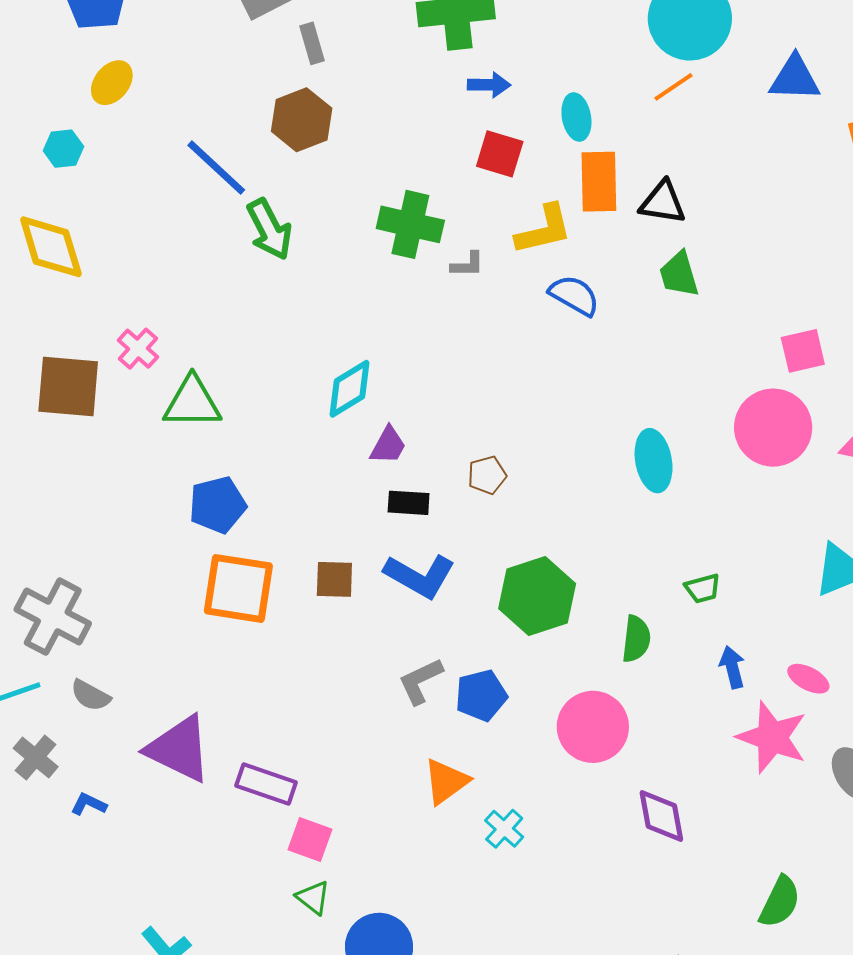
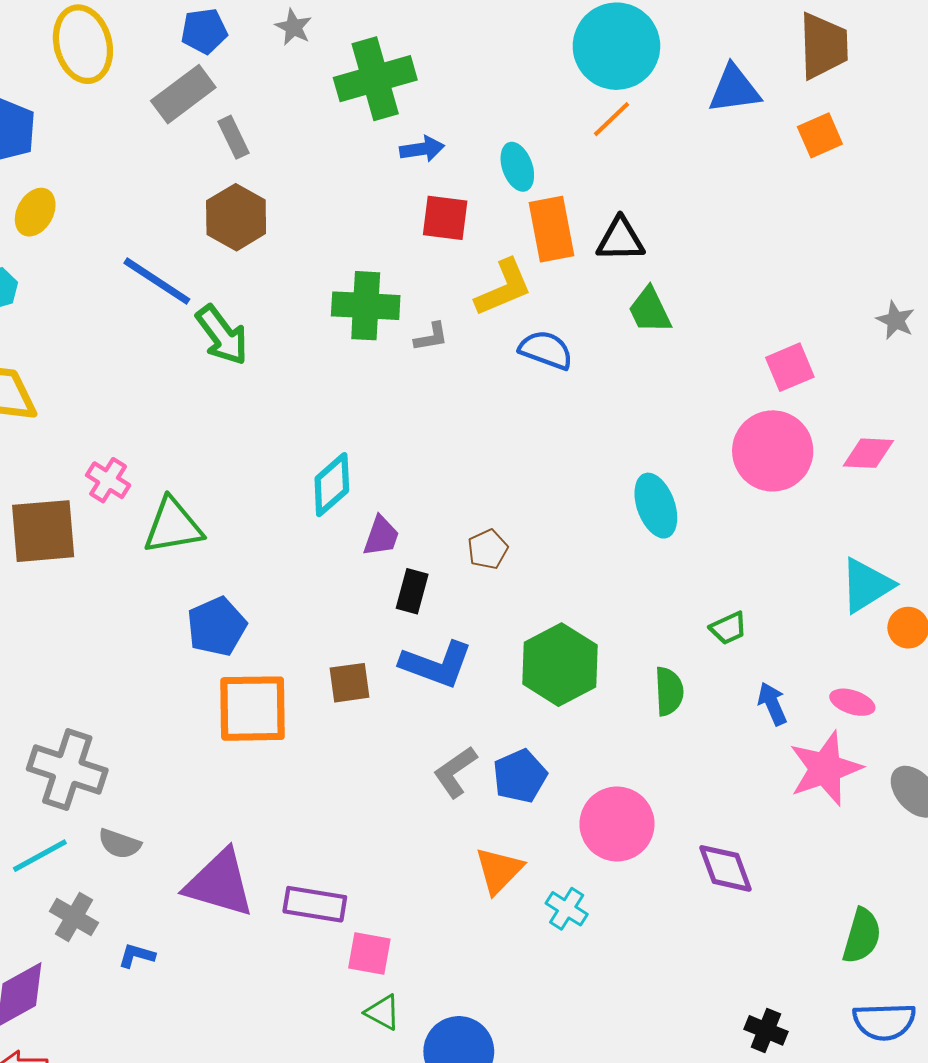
black rectangle: (409, 503) -> (412, 591), turned -69
pink circle: (593, 727) -> (617, 824), moved
pink star: (772, 737) -> (825, 769), turned -30

